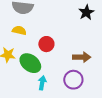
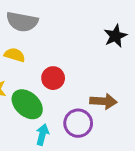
purple circle: (73, 80) -> (78, 123), moved

